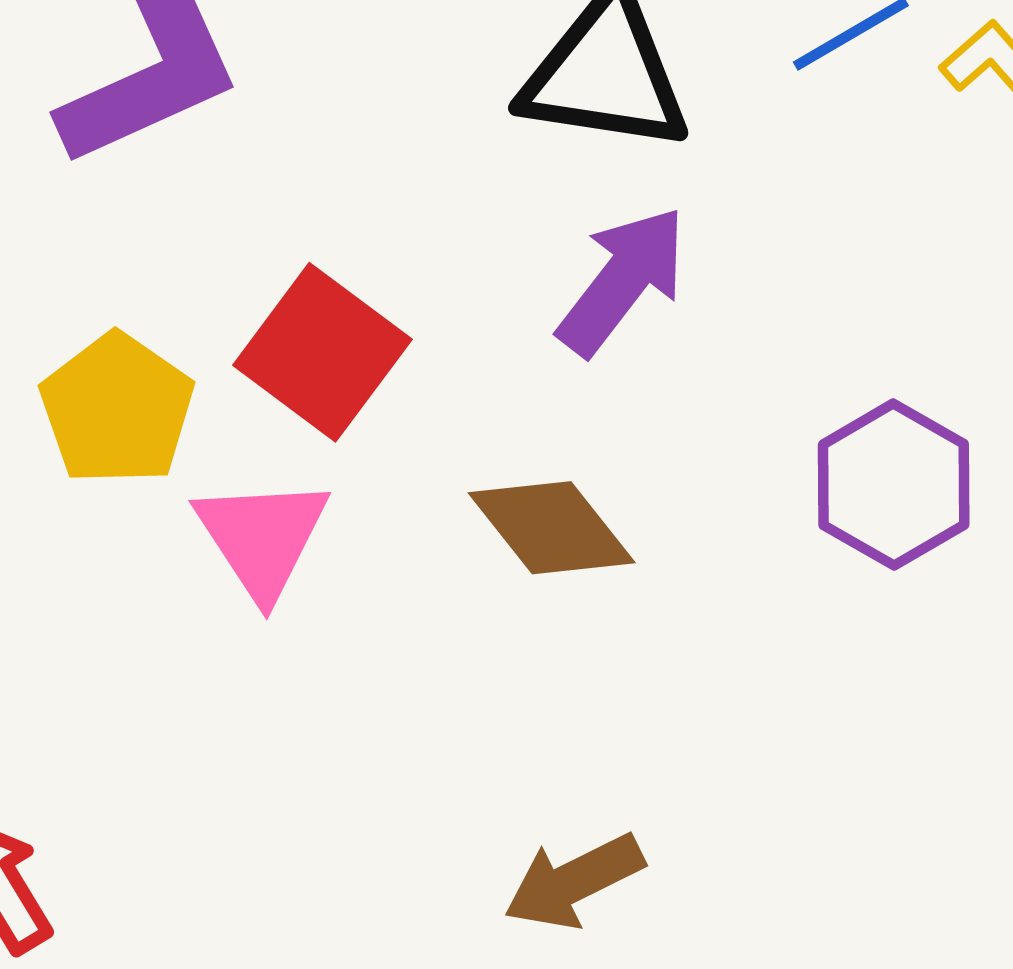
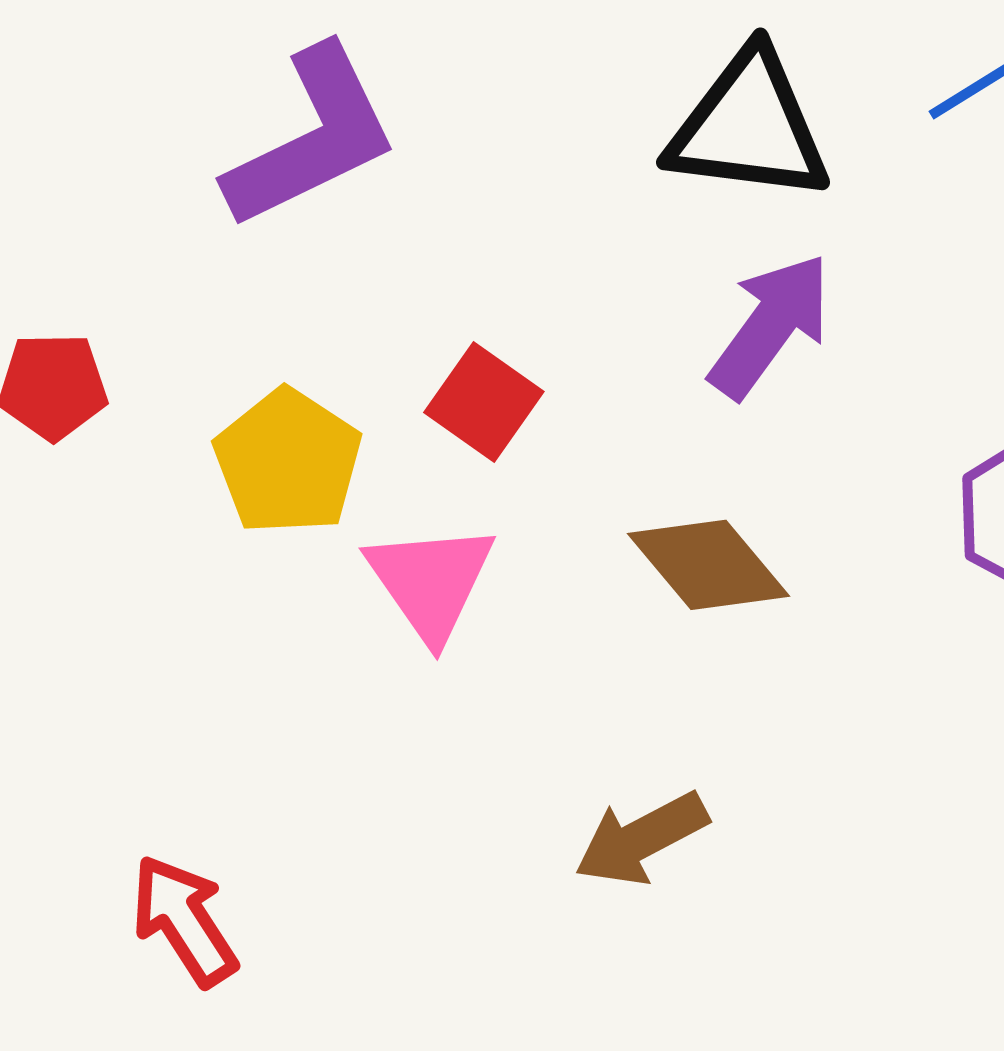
red square: (322, 352) -> (484, 402), size x0.7
brown arrow: (574, 881) -> (641, 839), moved

